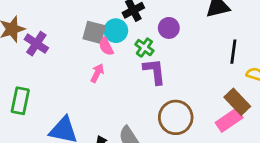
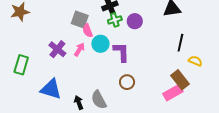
cyan circle: (116, 31) -> (100, 44), moved
purple cross: (36, 44) -> (57, 49), moved
green cross: (144, 48) -> (115, 20), moved, turned 32
brown circle: (176, 117) -> (127, 82), moved, size x0.6

